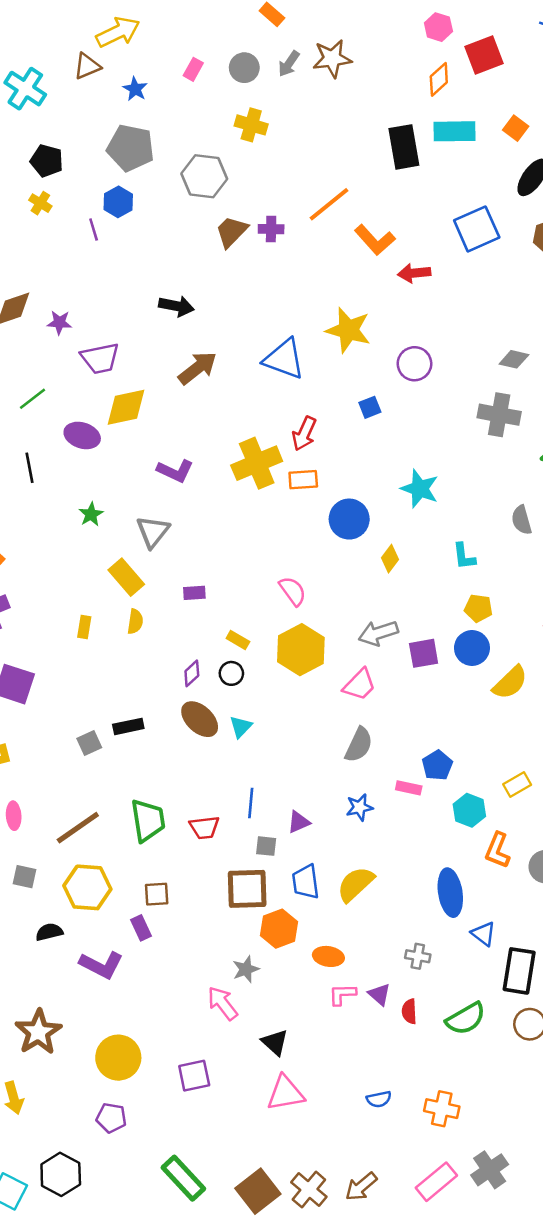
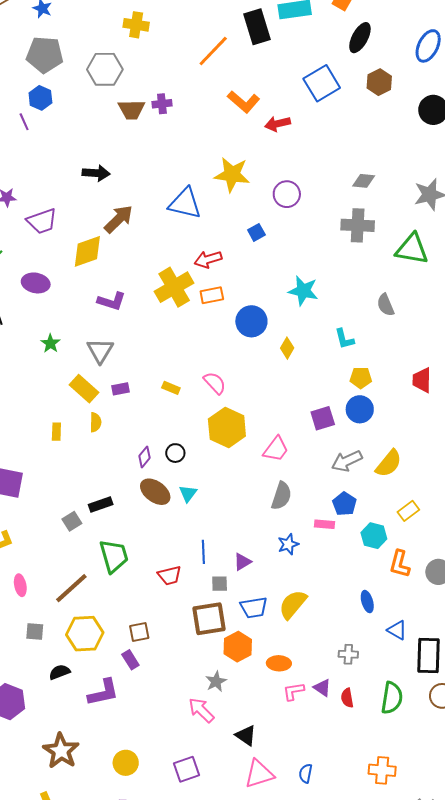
orange line: (329, 204) -> (213, 51), moved
brown trapezoid: (232, 232) -> (131, 110), turned -128
yellow diamond: (126, 407) -> (87, 251), moved
red arrow: (304, 434) -> (208, 259), turned 56
purple rectangle: (194, 593) -> (120, 389), moved
gray arrow: (378, 633) -> (347, 461), moved
yellow rectangle: (238, 640) -> (171, 388), moved
yellow semicircle: (510, 683) -> (389, 463), moved
green trapezoid: (148, 820) -> (114, 556), moved
blue trapezoid: (306, 882) -> (254, 608), turned -84
blue ellipse: (450, 893) -> (367, 602), size x0.6
purple L-shape: (101, 965) -> (103, 692), turned -32
green semicircle: (466, 1019) -> (392, 698), turned -44
yellow circle: (118, 1058) -> (126, 763), size x0.7
blue semicircle: (379, 1099) -> (306, 773), moved, turned 120

